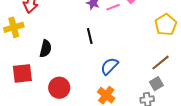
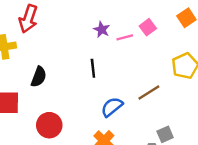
brown line: (160, 63) -> (149, 92), moved

